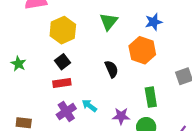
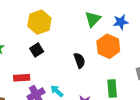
green triangle: (109, 22) -> (93, 19), moved
red rectangle: (62, 83) -> (22, 78), moved

